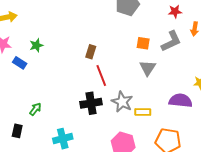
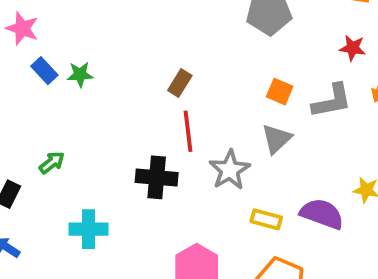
green star: (36, 45) -> (80, 74), moved
gray star: (122, 102) -> (230, 170), moved
yellow rectangle: (143, 112) -> (266, 219), moved

